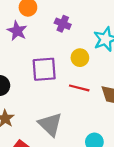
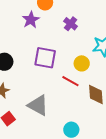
yellow circle: (80, 58) -> (82, 63), moved
gray triangle: (50, 124) -> (38, 105), turned -30

